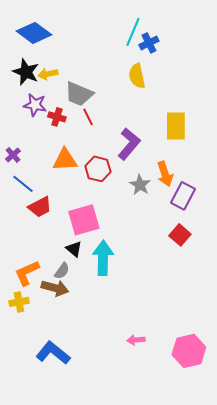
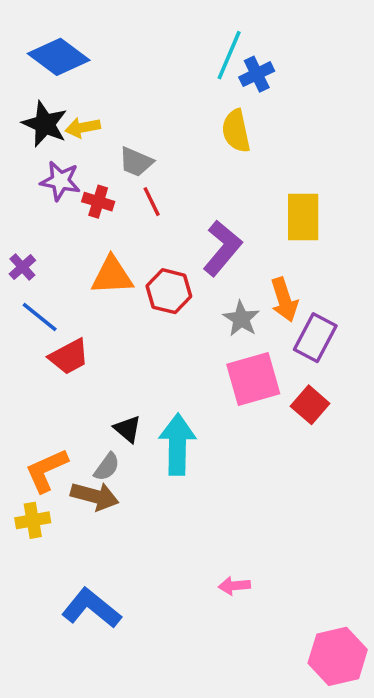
gray trapezoid: (79, 94) -> (136, 162), size x0.7
pink square: (84, 220) -> (253, 379), moved
pink hexagon: (189, 351) -> (338, 656), moved

